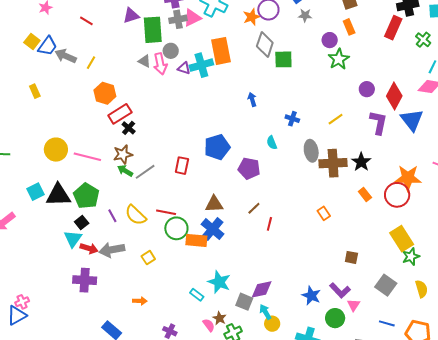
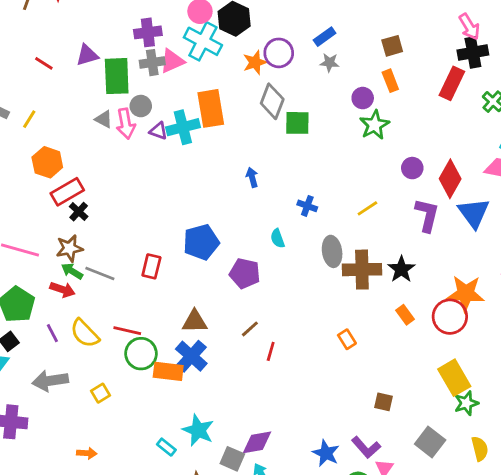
red line: (86, 21) -> (44, 63), moved
gray line: (145, 172) -> (100, 273), turned 55
red arrow: (89, 248) -> (62, 290), moved

